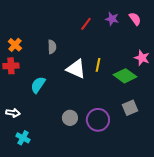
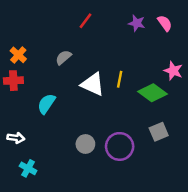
red line: (86, 24) -> (85, 21), moved
gray semicircle: (52, 47) -> (63, 57), turned -128

